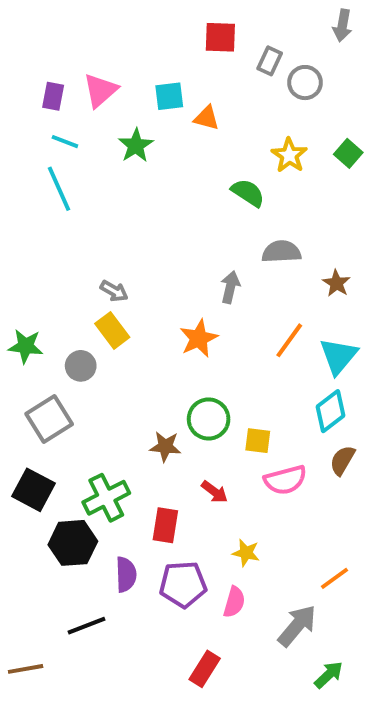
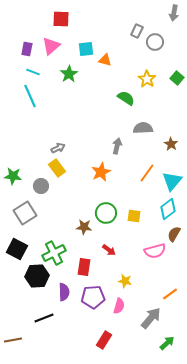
red square: (220, 37) -> (61, 19), moved
gray arrow: (114, 291) -> (58, 148), turned -56
yellow square: (258, 441) -> (134, 216), moved
pink semicircle: (285, 480) -> (155, 251), moved

